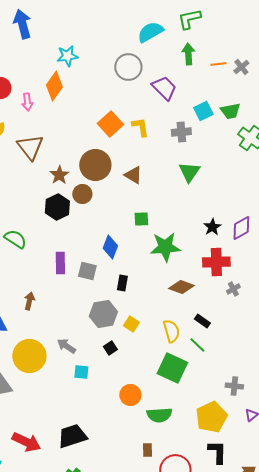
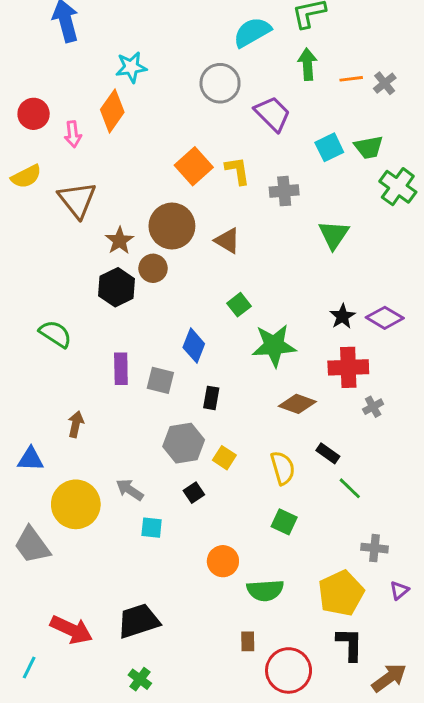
gray cross: (181, 132) -> (284, 191), moved
green triangle: (189, 172) -> (334, 235), moved
green square: (141, 219) -> (239, 305), turned -35
purple diamond: (241, 228) -> (385, 318), turned 60
green line: (197, 345) -> (350, 488), moved
green square: (172, 368) -> (284, 522), size x0.6

